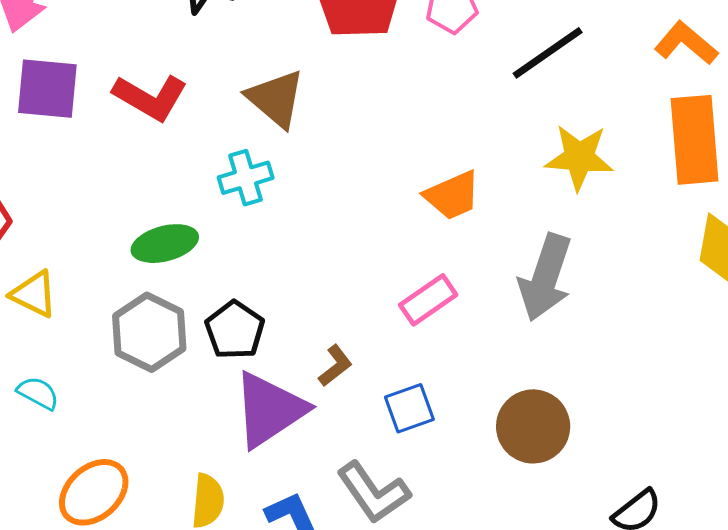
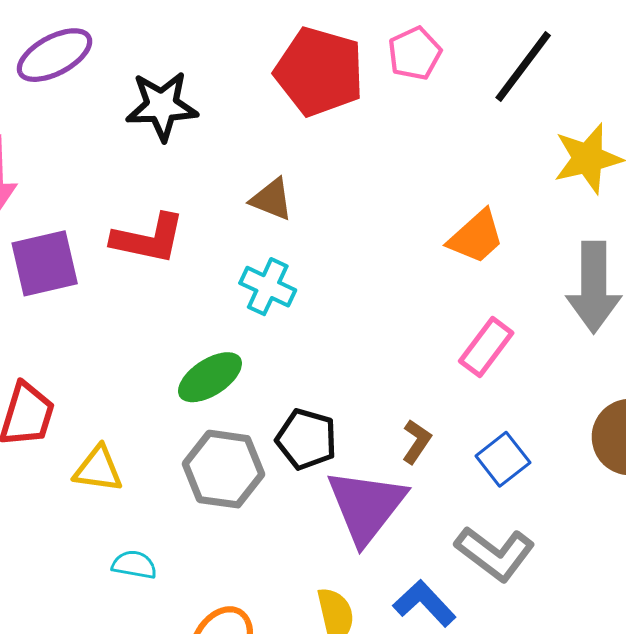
brown triangle: (276, 99) -> (272, 199), size x0.7
cyan cross: (246, 178) -> (268, 287), turned -30

